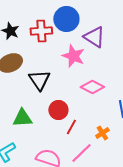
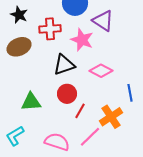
red cross: (41, 31) -> (50, 29), moved
black triangle: (39, 80) -> (64, 65), moved, turned 45
orange cross: (102, 133) -> (111, 117), size x1.6

